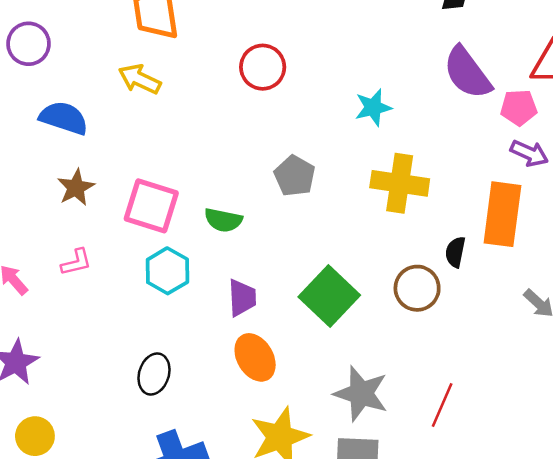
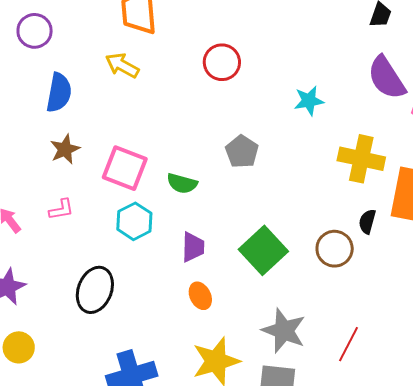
blue semicircle: (64, 118) -> (59, 93), turned 78
yellow cross: (400, 183) -> (361, 159), moved
orange ellipse: (255, 357) -> (200, 296), size x0.7
black ellipse: (154, 374) -> (95, 290), moved, size x1.4

